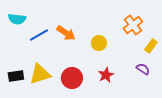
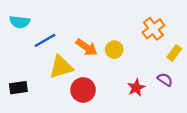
orange arrow: (66, 33) -> (87, 47), moved
yellow triangle: (40, 74) -> (61, 67), moved
red star: (106, 75) -> (136, 88), moved

